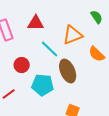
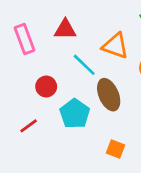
orange triangle: (73, 35) -> (115, 46), turned 40
cyan pentagon: (43, 85) -> (75, 114), turned 30

